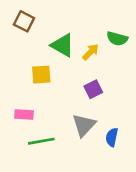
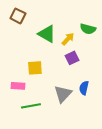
yellow square: (41, 75) -> (35, 68), moved
purple square: (93, 89) -> (72, 58), moved
blue semicircle: (112, 137) -> (84, 88), moved

